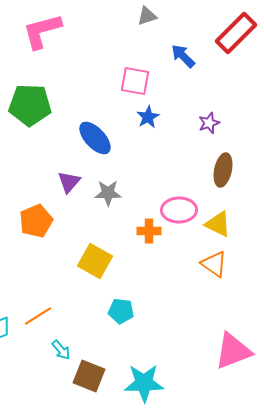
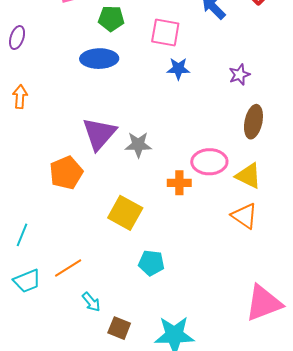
green pentagon: (30, 105) -> (111, 18), moved, size x0.6
blue star: (148, 117) -> (178, 69), turned 30
blue ellipse: (95, 138) -> (99, 59), moved, turned -48
purple triangle: (69, 182) -> (99, 134), size x1.5
brown square: (89, 376) -> (119, 328), size x0.7

